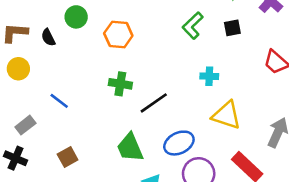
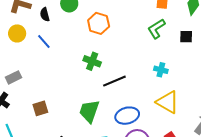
blue line: (59, 101) -> (44, 41), moved
green trapezoid: (130, 148) -> (89, 111), turned 30

